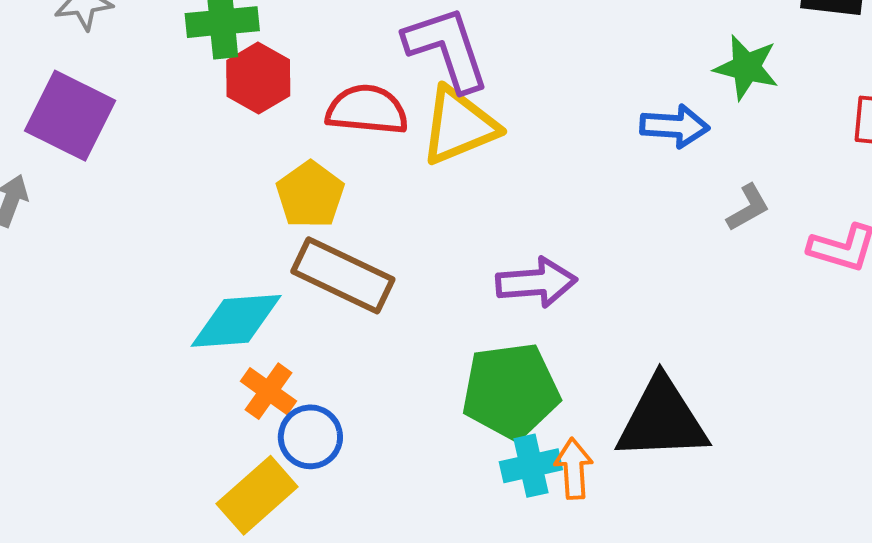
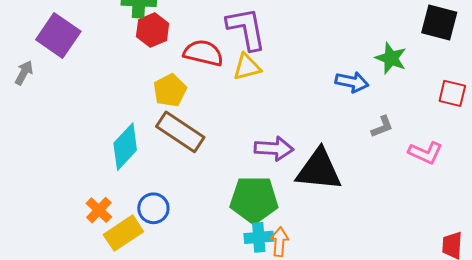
yellow triangle: (459, 126) -> (247, 67), size x0.7
cyan diamond: (236, 321) -> (125, 147), turned -51
orange cross: (269, 391) -> (99, 210), moved
black triangle: (662, 420) -> (319, 170), moved

